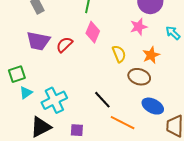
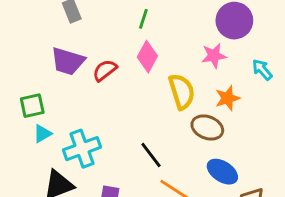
yellow semicircle: (119, 54) -> (182, 92), size x1.4

